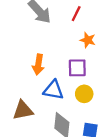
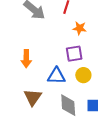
orange arrow: (38, 65) -> (26, 59), moved
brown triangle: (23, 110) -> (33, 97), turned -36

